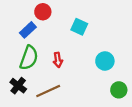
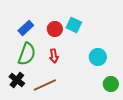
red circle: (43, 12) -> (55, 29), moved

